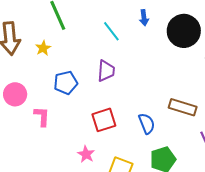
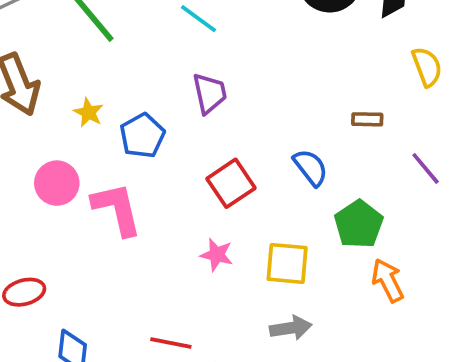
yellow star: (43, 48) -> (89, 112), moved
brown rectangle: (183, 107) -> (367, 119), size x0.6
pink L-shape: (42, 116) -> (117, 209), size x1.5

